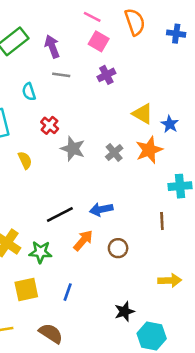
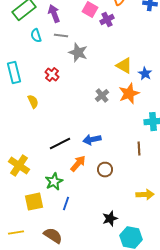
purple cross: (106, 75) -> (107, 20), moved
cyan semicircle: (29, 92) -> (36, 36), moved
gray star: (73, 149) -> (78, 53), moved
green star: (40, 252) -> (54, 182), moved, turned -30

